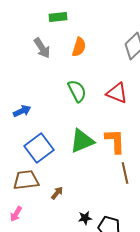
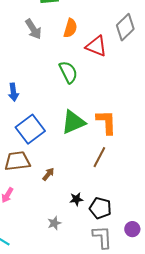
red triangle: (117, 93) -> (96, 46), moved
blue arrow: (22, 111) -> (13, 92), turned 108
brown line: (125, 173) -> (99, 157), moved, turned 40

